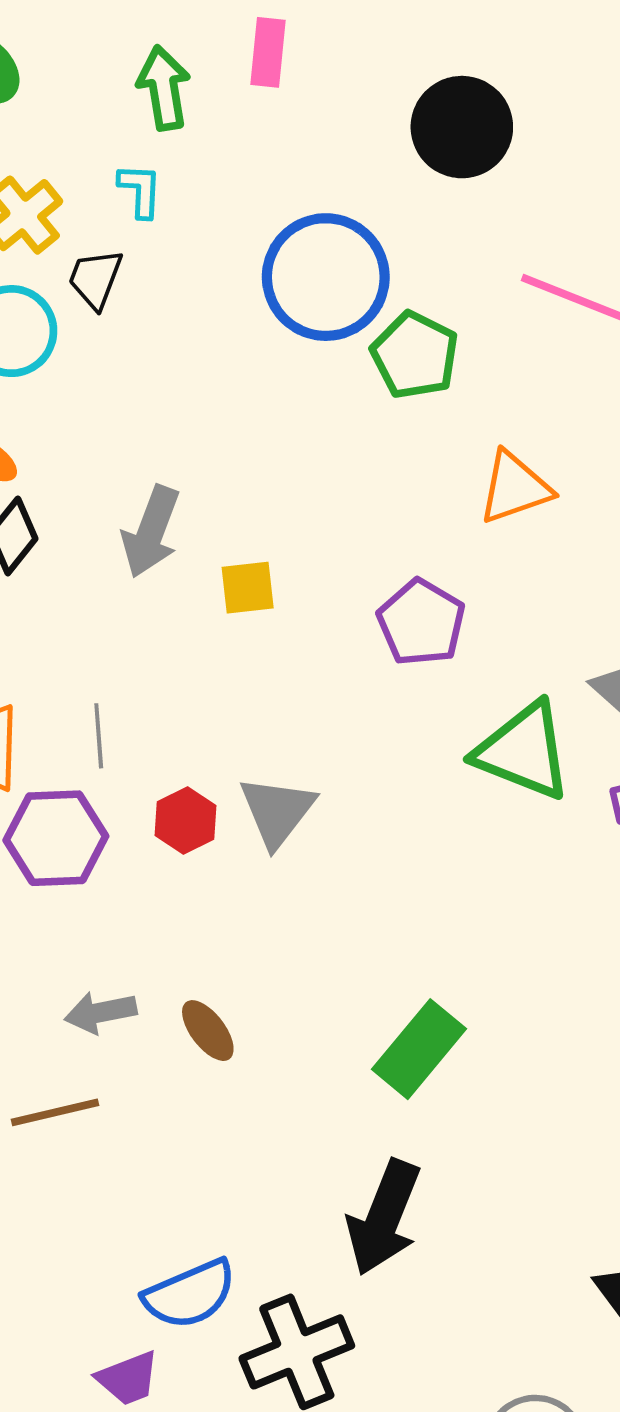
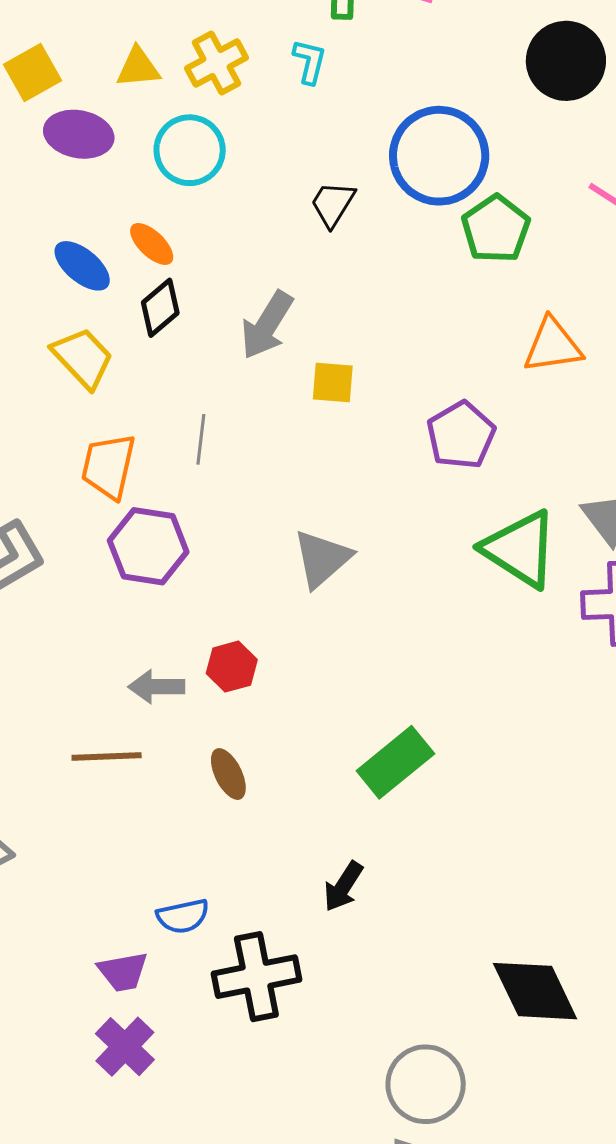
black trapezoid: (95, 279) -> (333, 204), moved
gray line: (99, 736) -> (201, 439), moved
red hexagon: (185, 820) -> (232, 667), moved
brown ellipse: (208, 1031) -> (228, 774), moved
black arrow: (384, 1218) -> (343, 886), size x0.6
blue semicircle: (190, 1294) -> (183, 916), size x0.7

